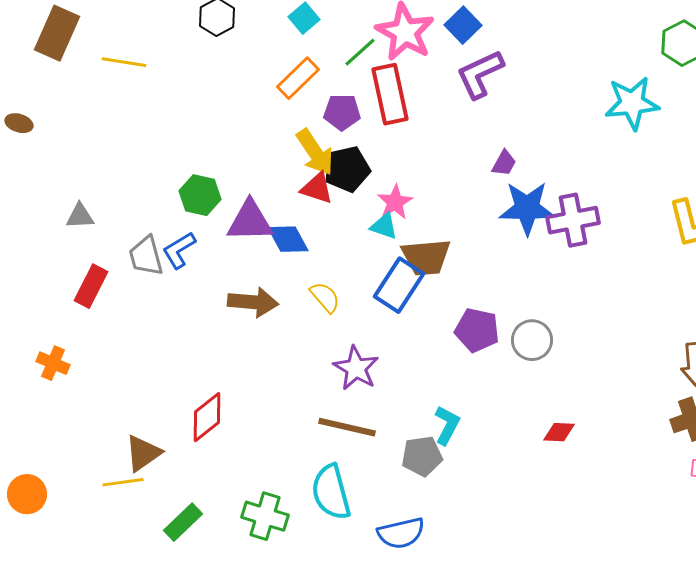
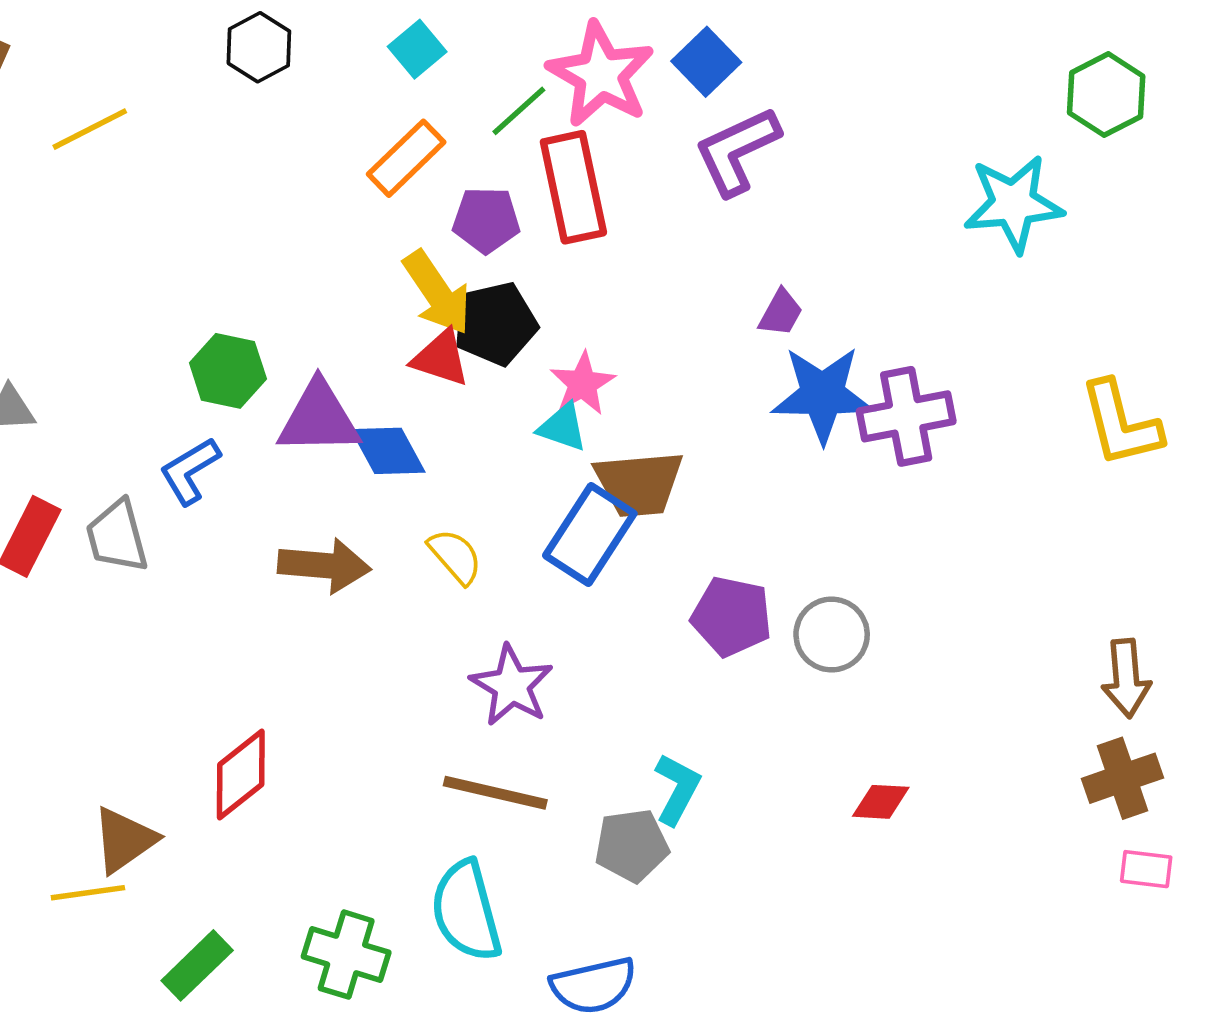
yellow line: (124, 62) -> (90, 129), turned -36
gray trapezoid: (146, 256) -> (117, 536), moved

